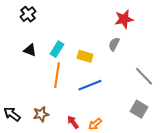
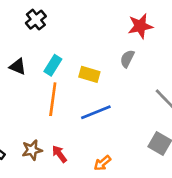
black cross: (28, 14) -> (36, 20), moved
red arrow: (73, 122) -> (59, 154), moved

